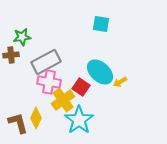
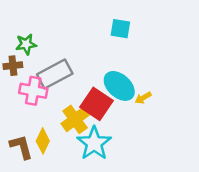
pink cross: (49, 82) -> (33, 91), moved
red square: (81, 87) -> (97, 104), size x1.5

